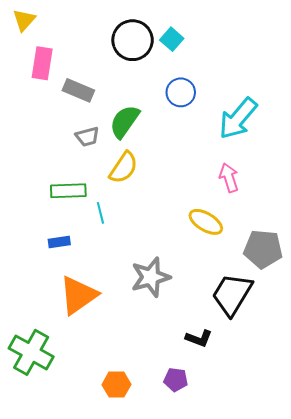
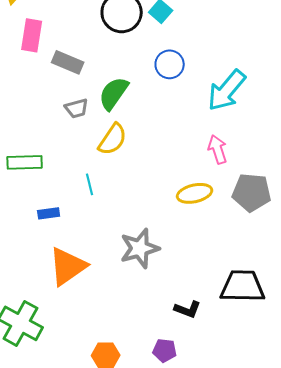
green rectangle: (68, 191) -> (25, 162), moved
yellow ellipse: (206, 222) -> (195, 193), turned -44
gray pentagon: (263, 249) -> (252, 192), moved
black trapezoid: (232, 294) -> (243, 286), moved, turned 60

